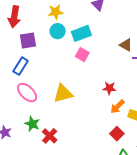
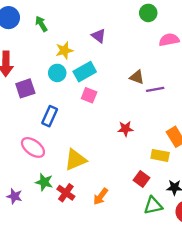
yellow star: (56, 12) -> (64, 50), moved
blue rectangle: (21, 66) -> (50, 116), moved
yellow triangle: (63, 94) -> (75, 160), moved
orange arrow: (117, 107) -> (101, 196), moved

